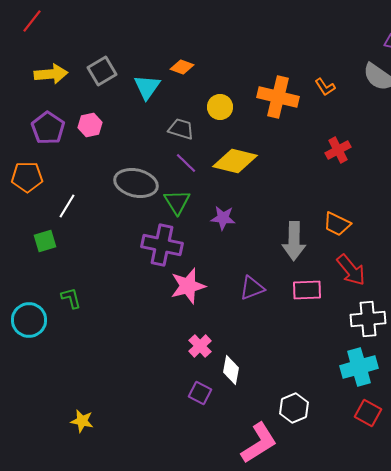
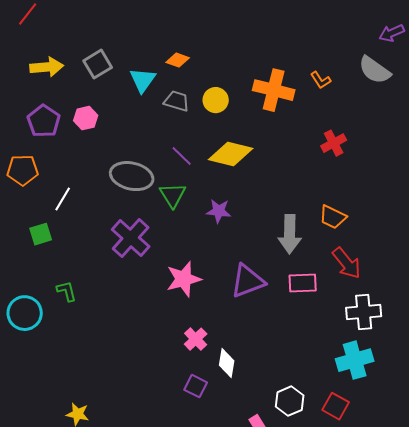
gray trapezoid: (181, 129) -> (177, 101), moved
purple cross: (162, 245) -> (131, 238), moved, turned 30
purple triangle: (252, 288) -> (248, 281), size x1.4
red square: (368, 413) -> (336, 406), moved

